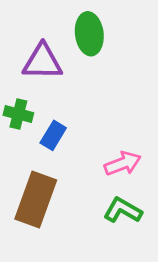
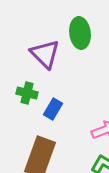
purple triangle: (42, 62) -> (45, 54), turned 44

